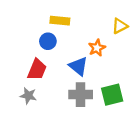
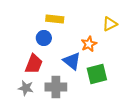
gray cross: (81, 95) -> (56, 87), moved
green square: (112, 95) -> (97, 74), moved

